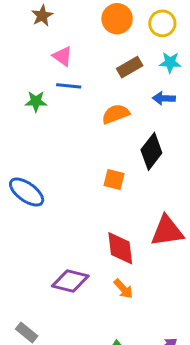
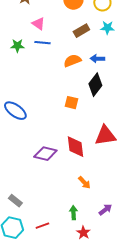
blue arrow: (164, 98) -> (97, 59), moved
green star: (36, 101) -> (17, 46), moved
purple diamond: (70, 281) -> (45, 154), moved
orange arrow: (123, 289) -> (84, 183), moved

